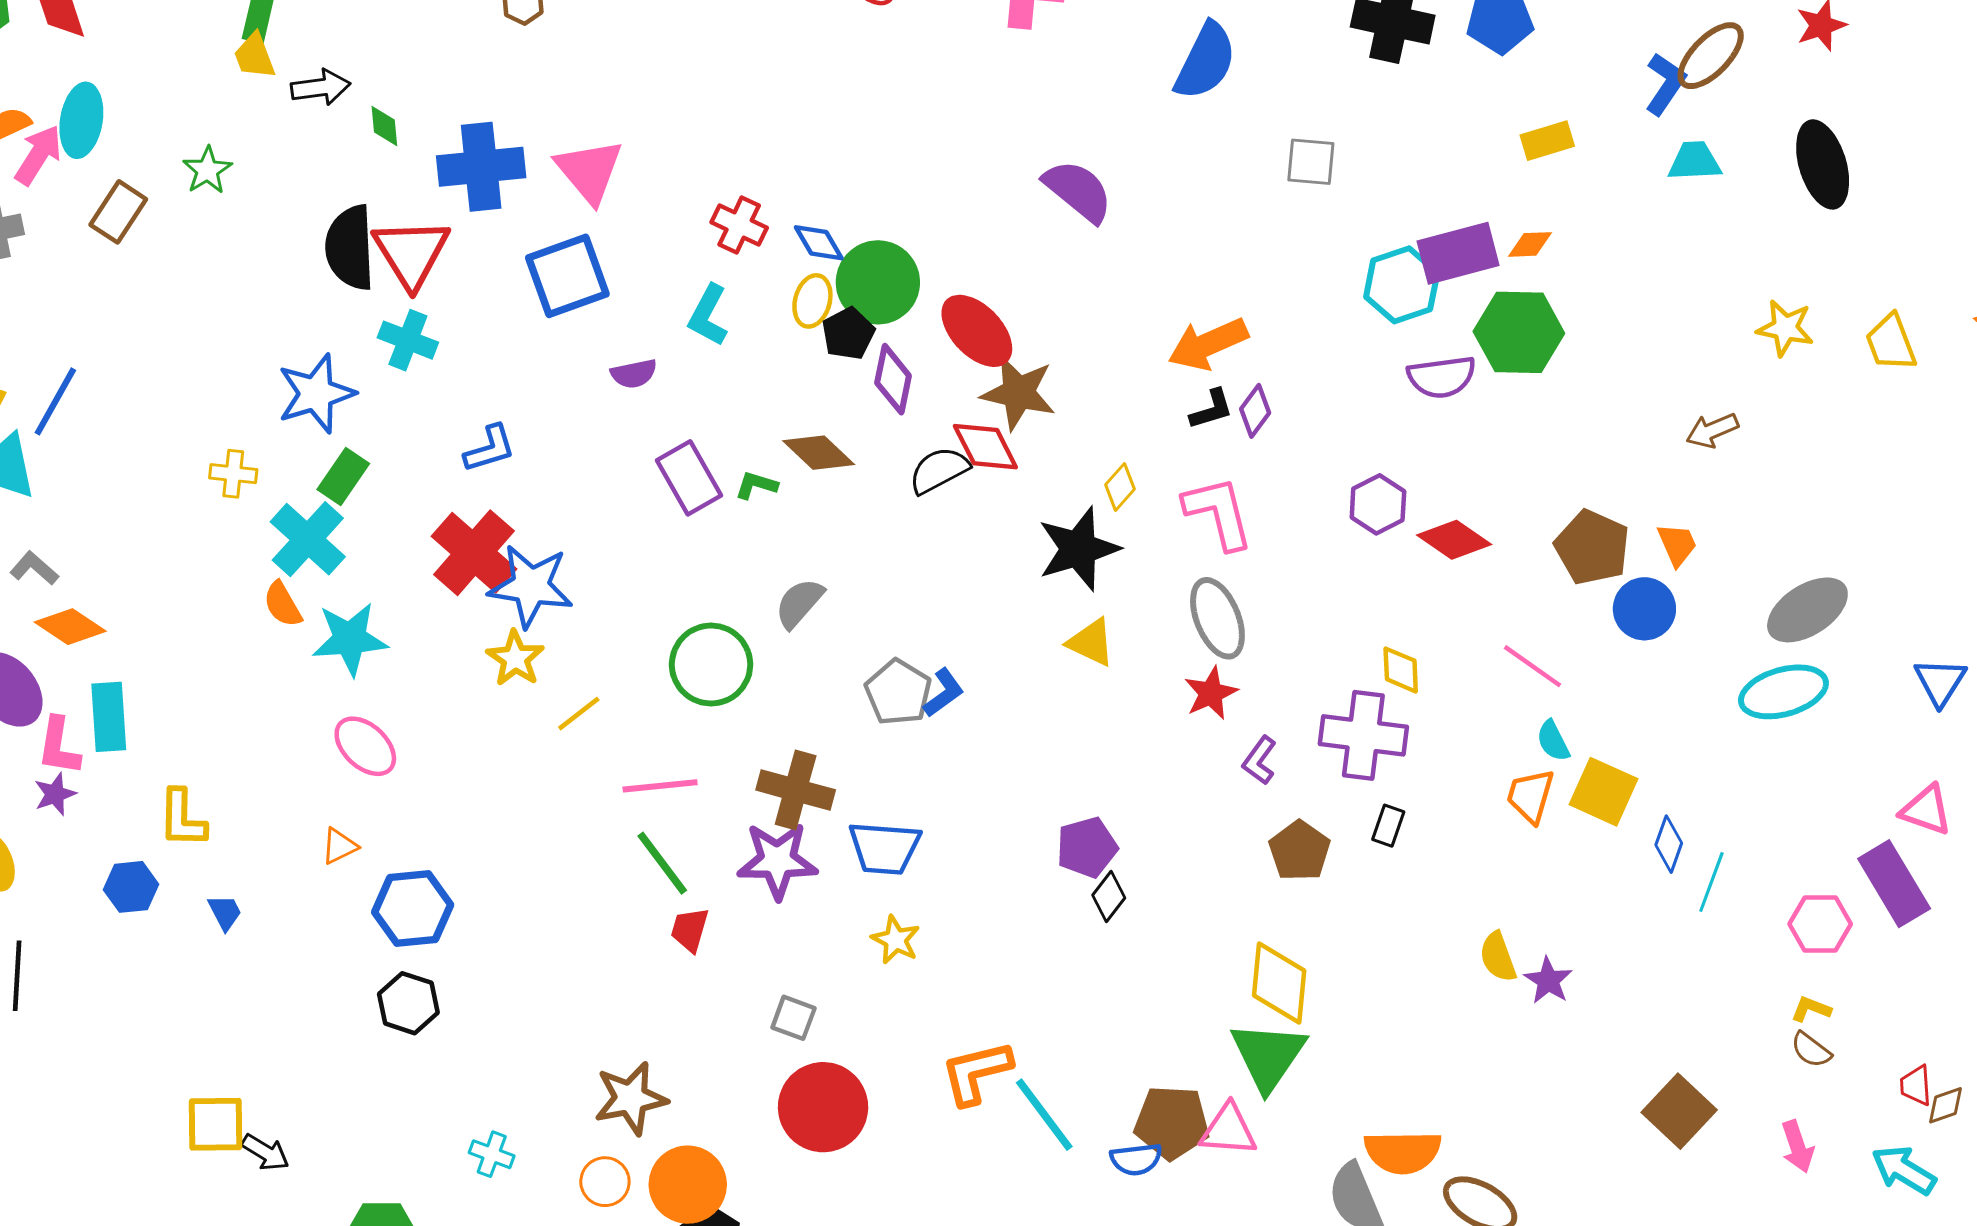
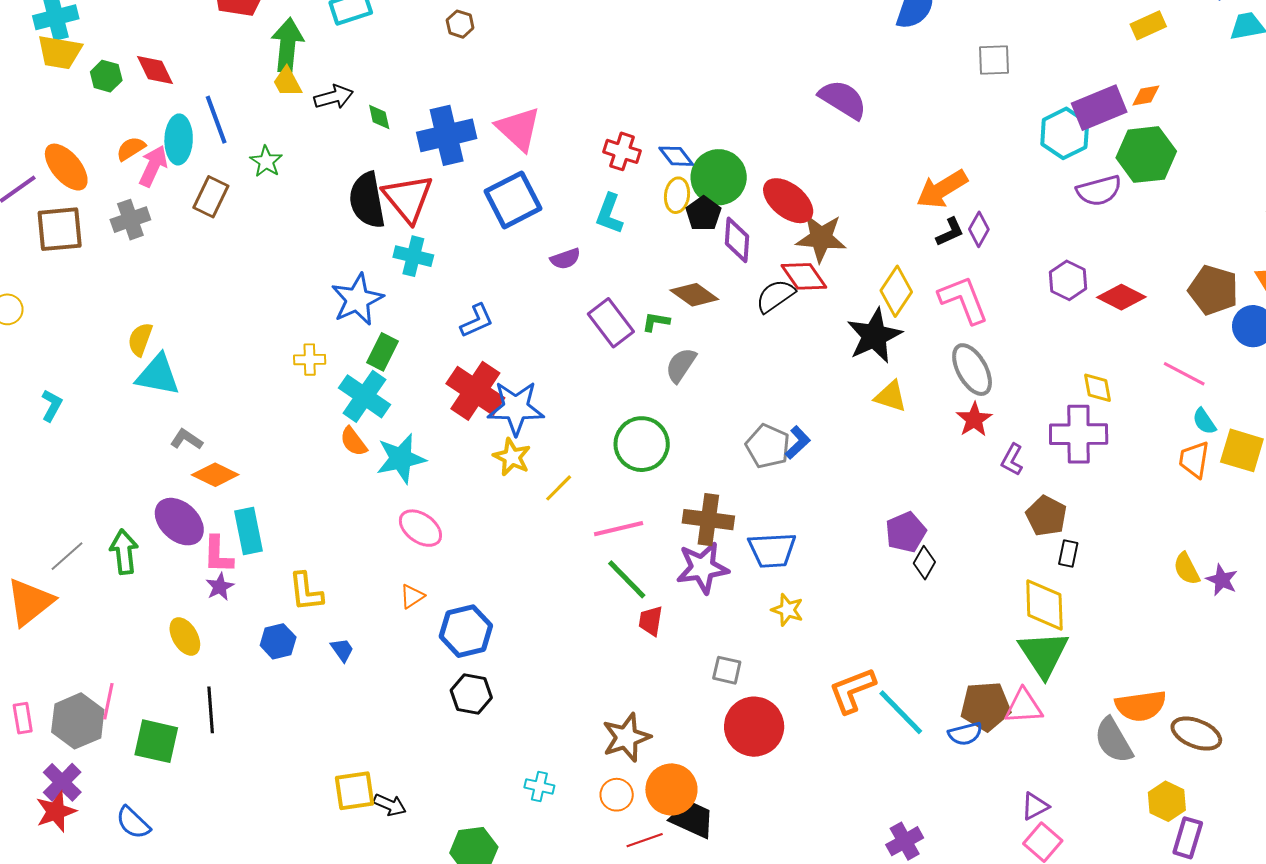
blue line: (55, 401) -> (216, 120), moved, turned -42
yellow diamond: (1120, 487) -> (896, 291), size x1.6
gray semicircle: (799, 603) -> (681, 365), moved
black rectangle: (1388, 826) -> (1068, 553), moved

